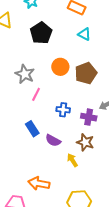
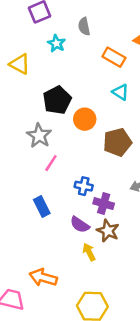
black pentagon: (41, 33) -> (57, 100), moved
orange circle: (60, 67) -> (85, 119), moved
purple cross: (89, 117) -> (104, 204), moved
purple semicircle: (53, 140) -> (80, 225), moved

